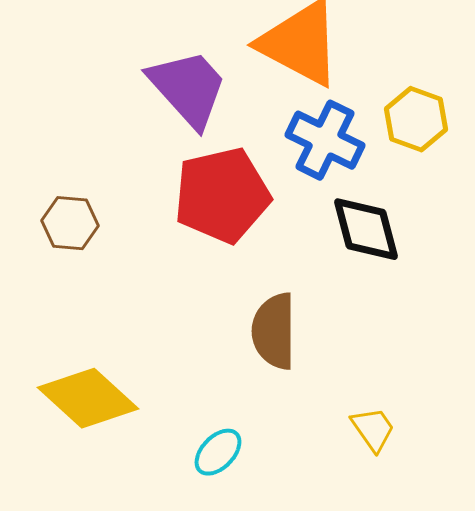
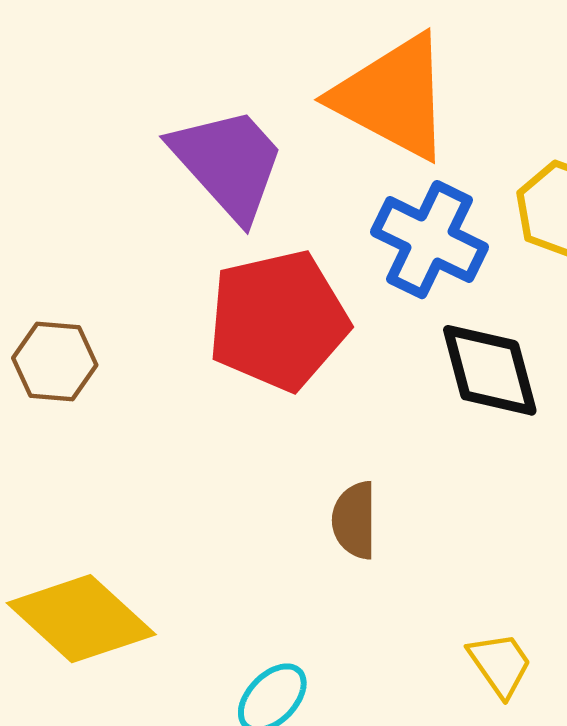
brown semicircle: (274, 331) -> (355, 520), size x0.7

